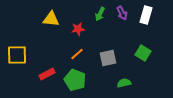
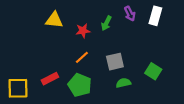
green arrow: (100, 14) -> (106, 23), moved
green square: (143, 53) -> (153, 71), moved
yellow square: (17, 55) -> (18, 88), moved
green semicircle: (124, 83) -> (123, 83), moved

